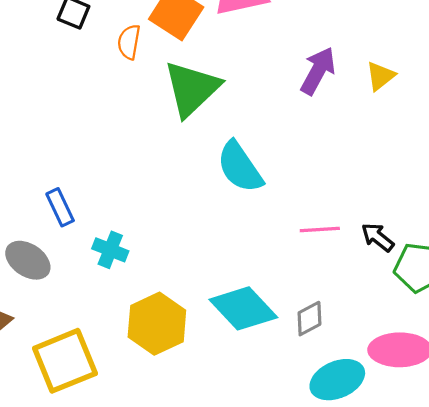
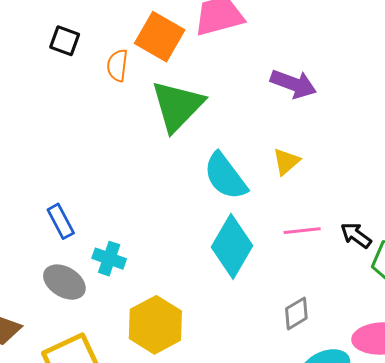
purple arrow: (318, 71) -> (293, 84), turned 84
yellow triangle: (380, 76) -> (286, 162), moved
gray ellipse: (28, 260) -> (64, 282), moved
cyan diamond: (243, 308) -> (232, 246), moved, turned 76

